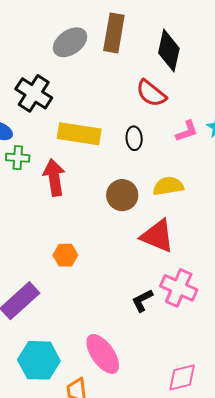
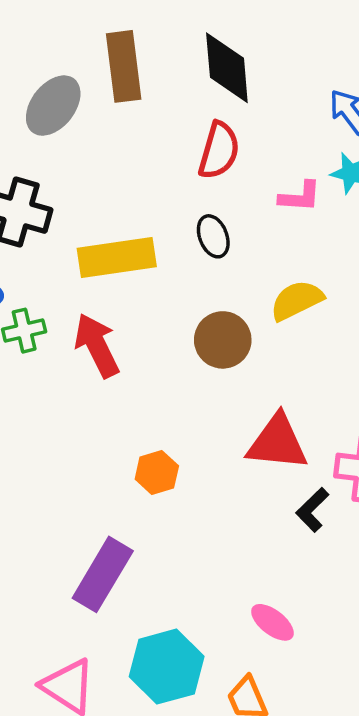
red semicircle: (151, 93) -> (219, 150), turned -96
pink L-shape: (187, 131) -> (300, 197), turned 40
red triangle: (157, 236) -> (277, 442), moved
pink ellipse: (103, 354) -> (272, 622), size x0.6

